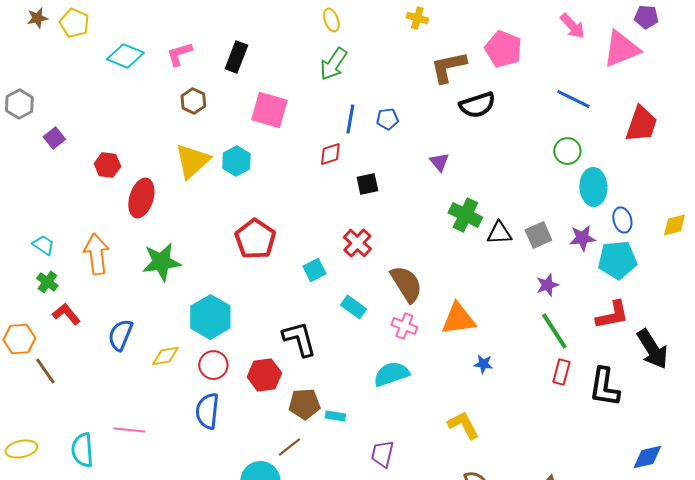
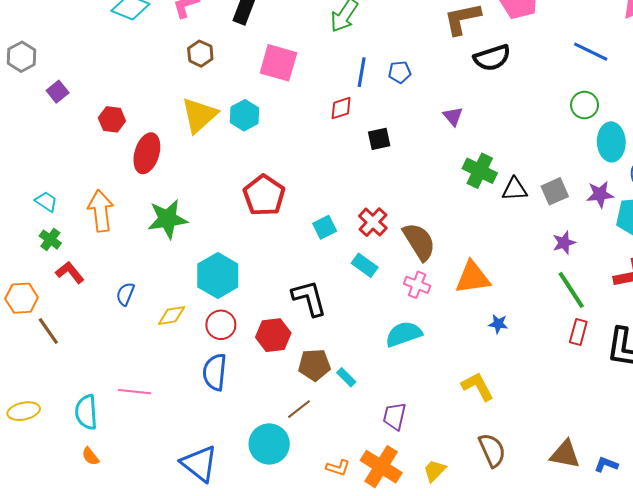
red cross: (357, 243) -> (373, 222), moved
blue semicircle: (120, 335) -> (125, 294), size x0.7
cyan rectangle: (335, 416) -> (346, 377), turned 36

